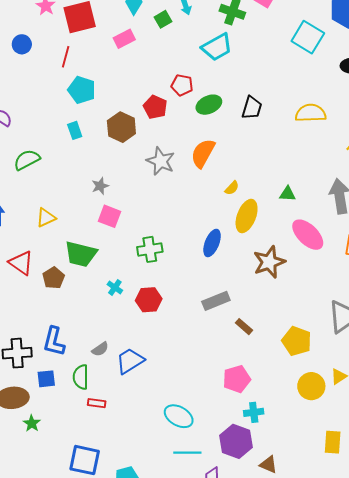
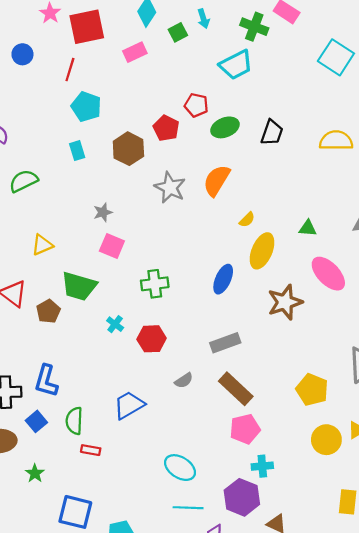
brown rectangle: (244, 327) -> (236, 389), moved, size x1.8
gray semicircle: (100, 349) -> (184, 380), moved
blue square: (46, 379) -> (36, 421), turned -36
green star: (32, 423) -> (35, 473), moved

